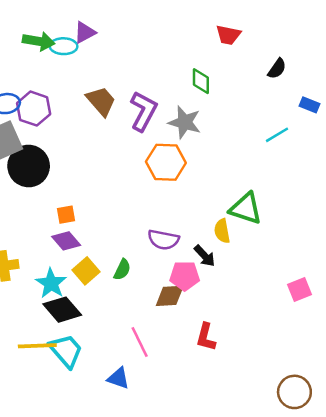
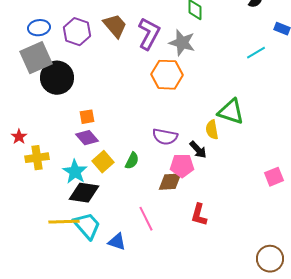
purple hexagon: (34, 109) -> (77, 32), moved
black diamond: (62, 310) -> (84, 193), turned -40
blue triangle: (118, 378) -> (117, 242), moved

